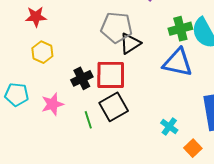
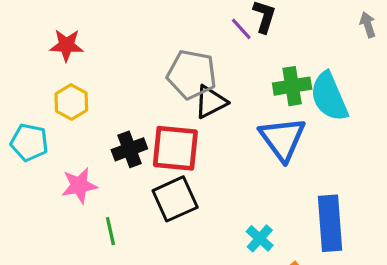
blue triangle: (178, 63) -> (282, 139), turned 36
cyan pentagon: (17, 95) -> (29, 142), moved
green line: (88, 120) -> (110, 231), moved

